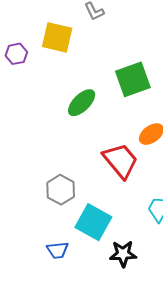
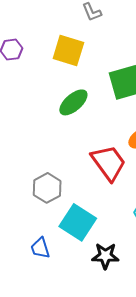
yellow square: (57, 37) -> (68, 51), moved
blue trapezoid: (58, 250) -> (40, 248), turned 75

